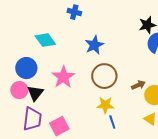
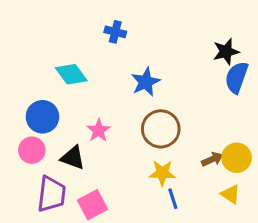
pink star: (63, 77) -> (99, 130), size x0.7
brown arrow: (138, 85) -> (212, 159), moved
black triangle: (35, 93) -> (73, 158), moved, turned -48

